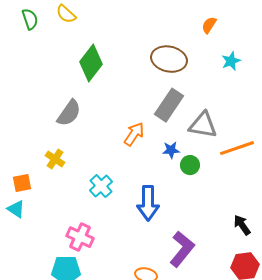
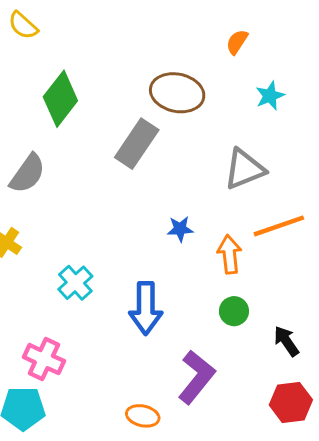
gray rectangle: (169, 105) -> (137, 144), moved
gray triangle: (203, 125) -> (244, 169), moved, turned -32
orange arrow: (134, 134) -> (229, 254), moved, turned -40
green circle: (190, 165) -> (234, 311), moved

